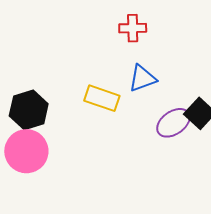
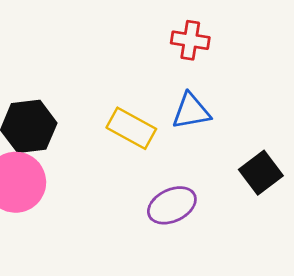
purple ellipse: (173, 123) -> (172, 205), moved

